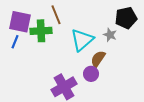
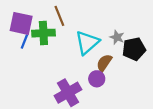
black pentagon: (126, 18) -> (134, 49), moved
blue line: (15, 42) -> (24, 42), moved

